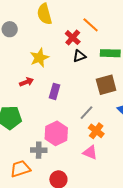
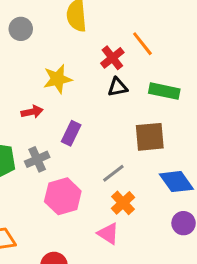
gray cross: (39, 150) -> (37, 159), moved, turned -35

